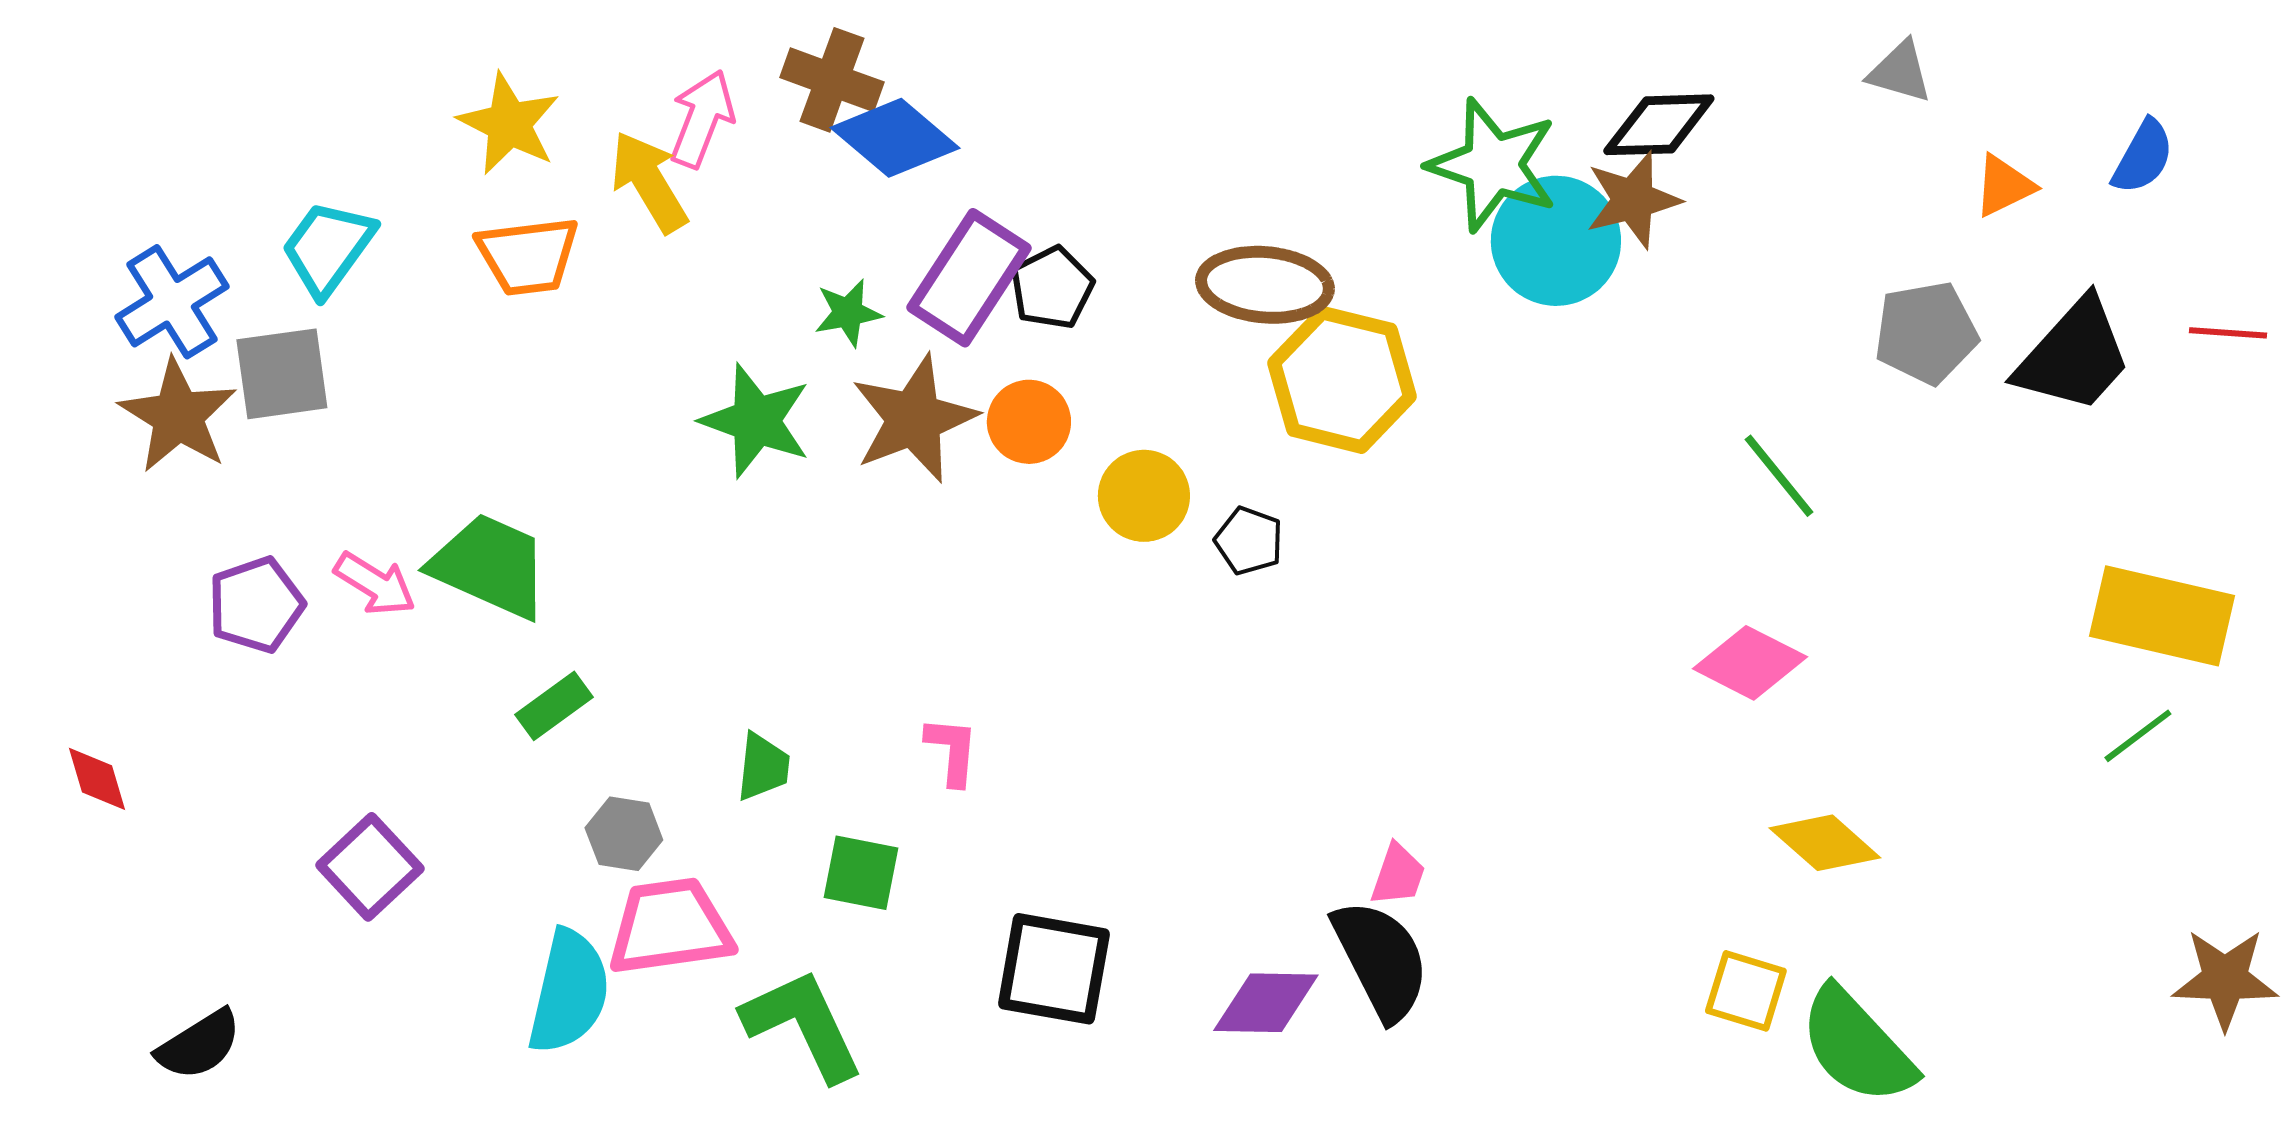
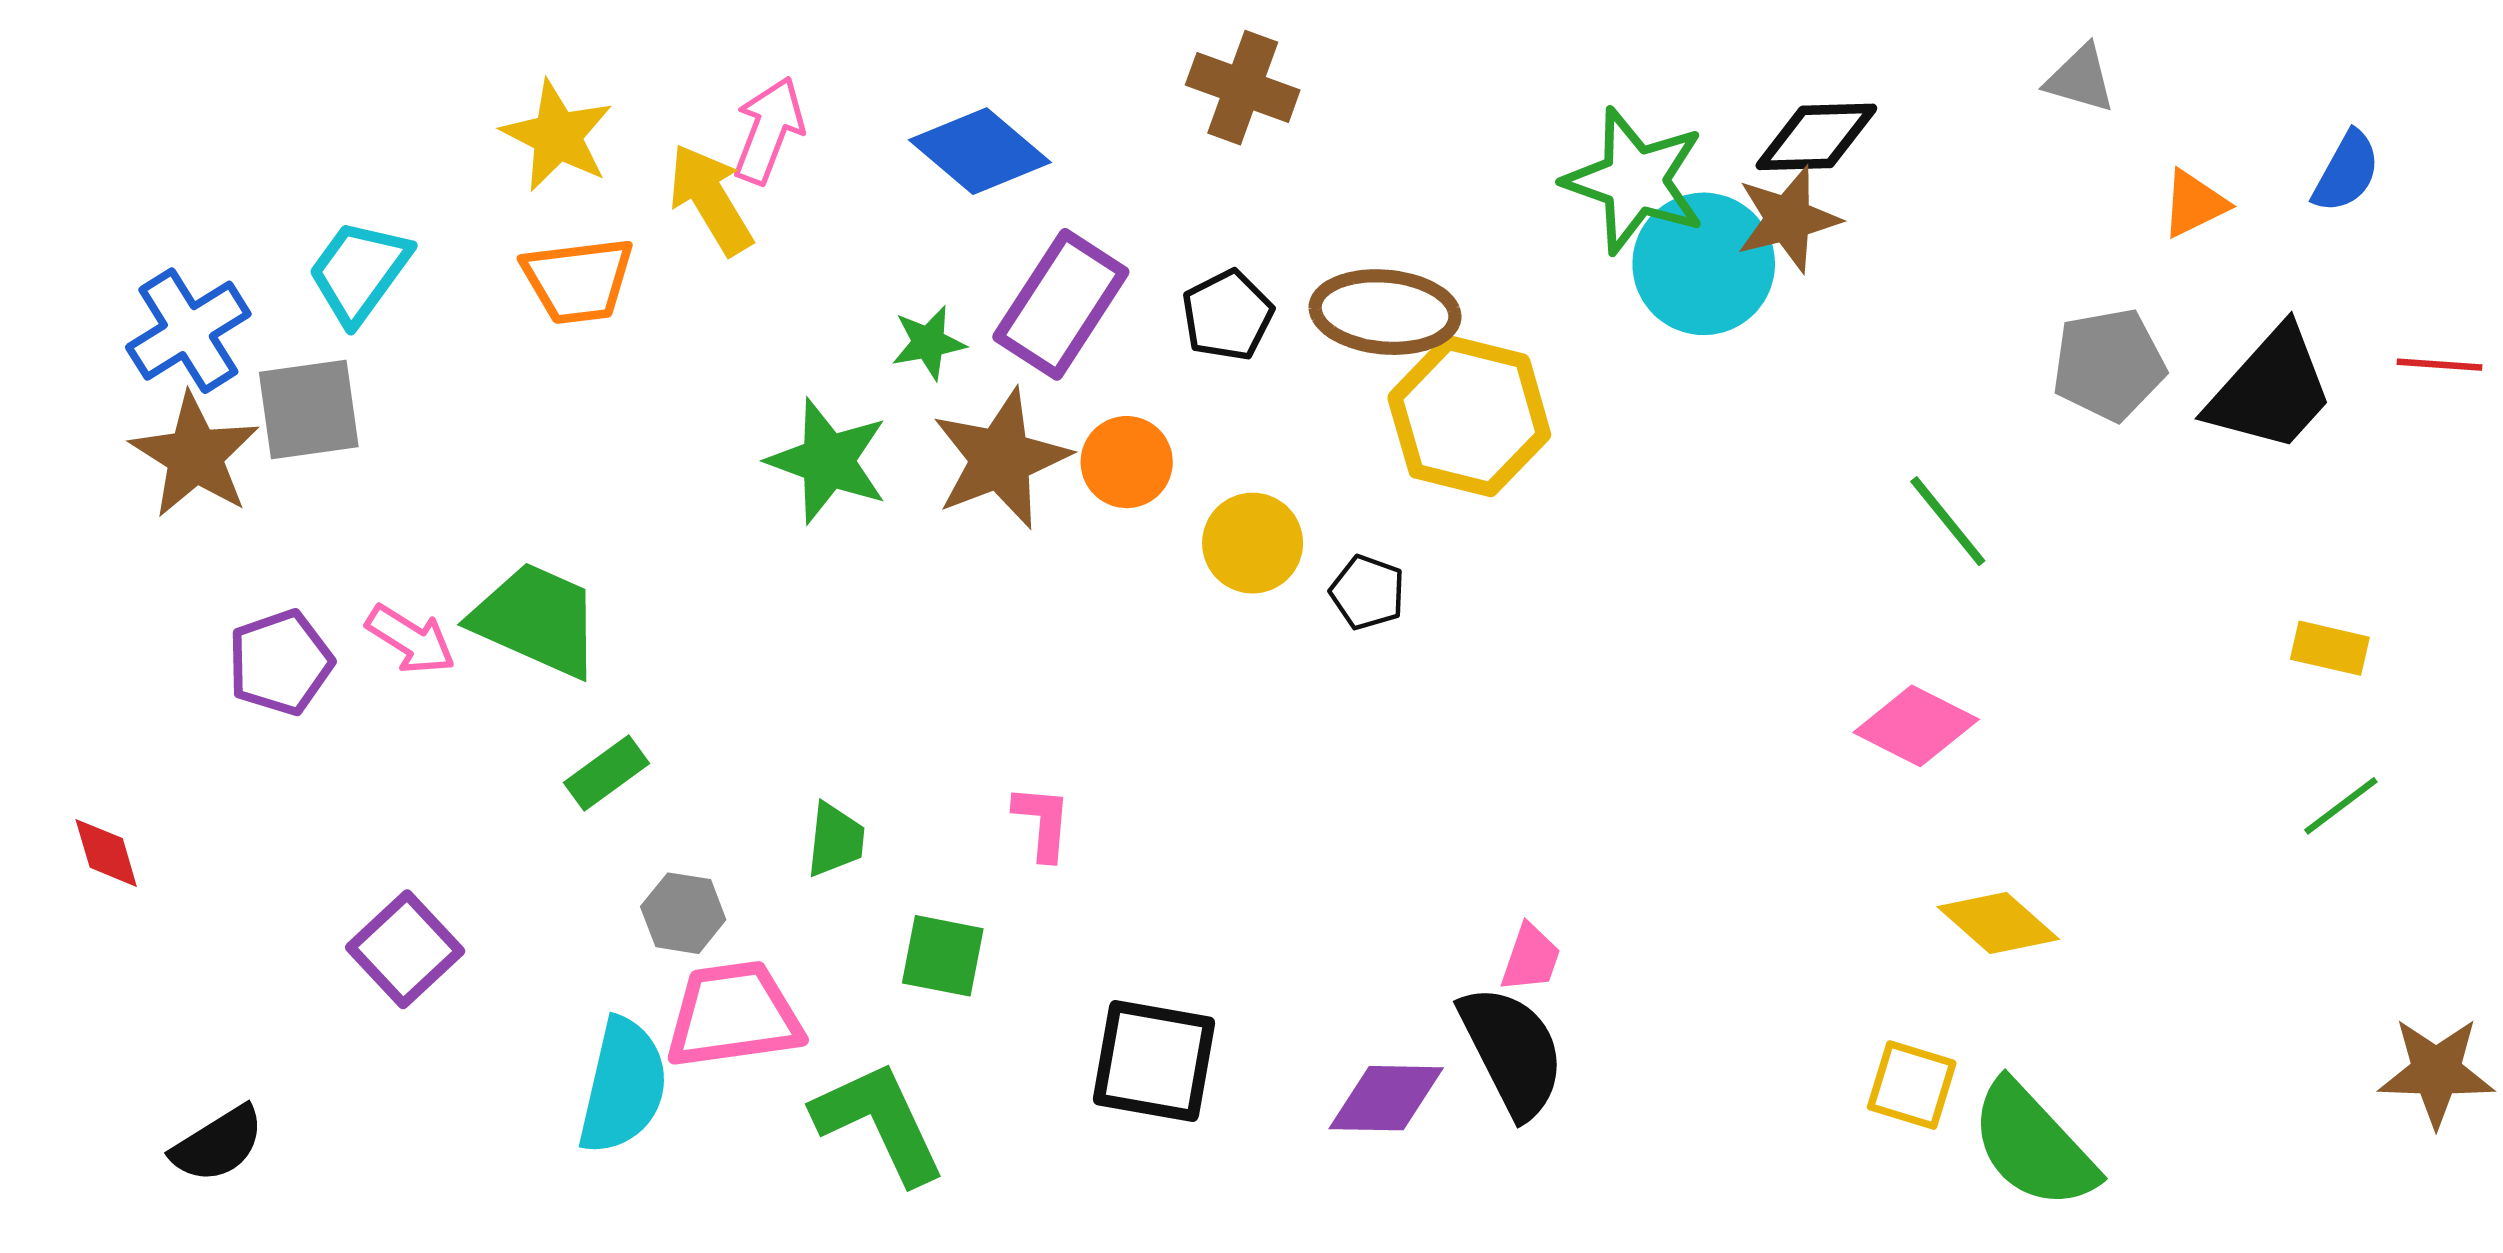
brown cross: (832, 80) -> (1243, 88), moved
black pentagon: (1052, 288) -> (1227, 315), moved
yellow rectangle: (2162, 616) -> (2330, 648), moved, size x0.5

